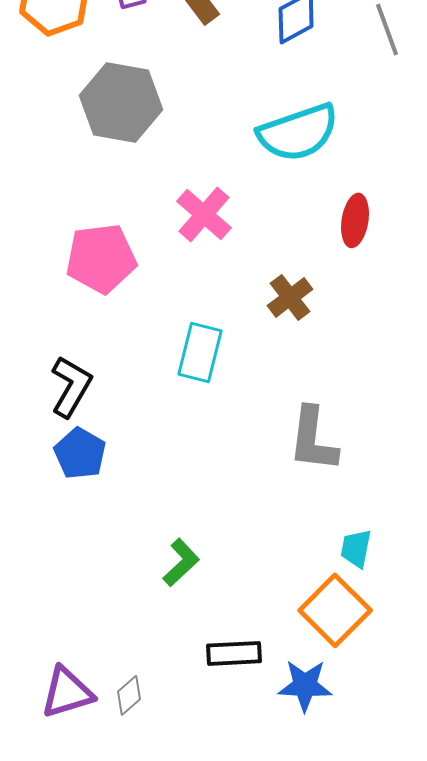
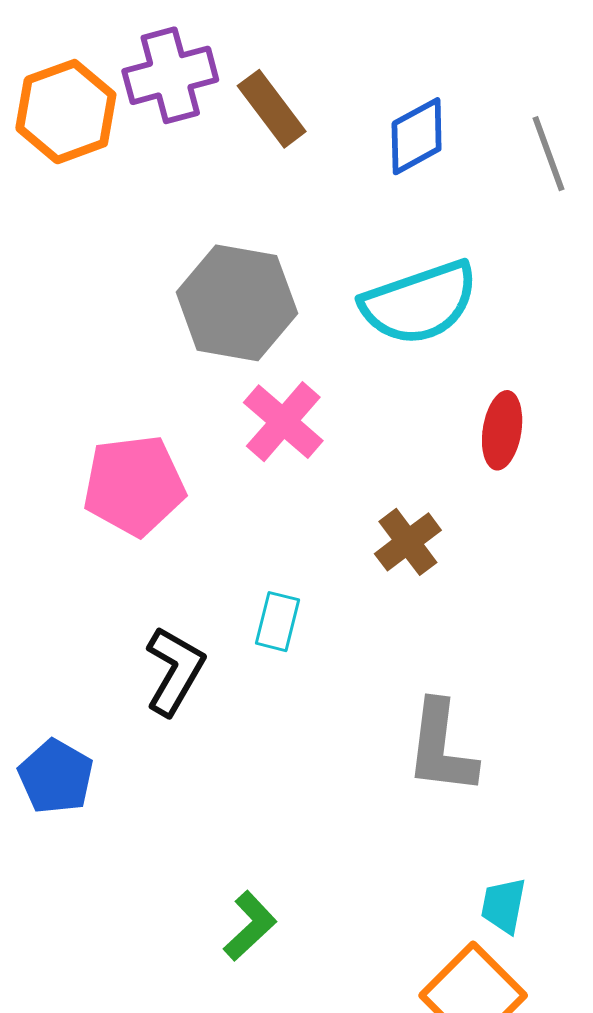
gray hexagon: (121, 102) -> (237, 303), moved
cyan rectangle: (200, 352) -> (277, 622), size x0.7
black L-shape: (71, 386) -> (175, 671), moved
blue pentagon: (80, 453) -> (56, 777), moved

